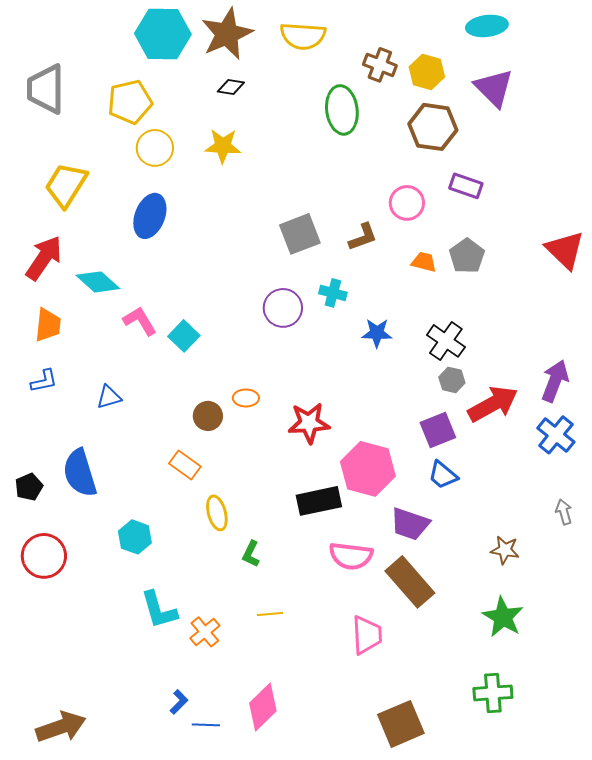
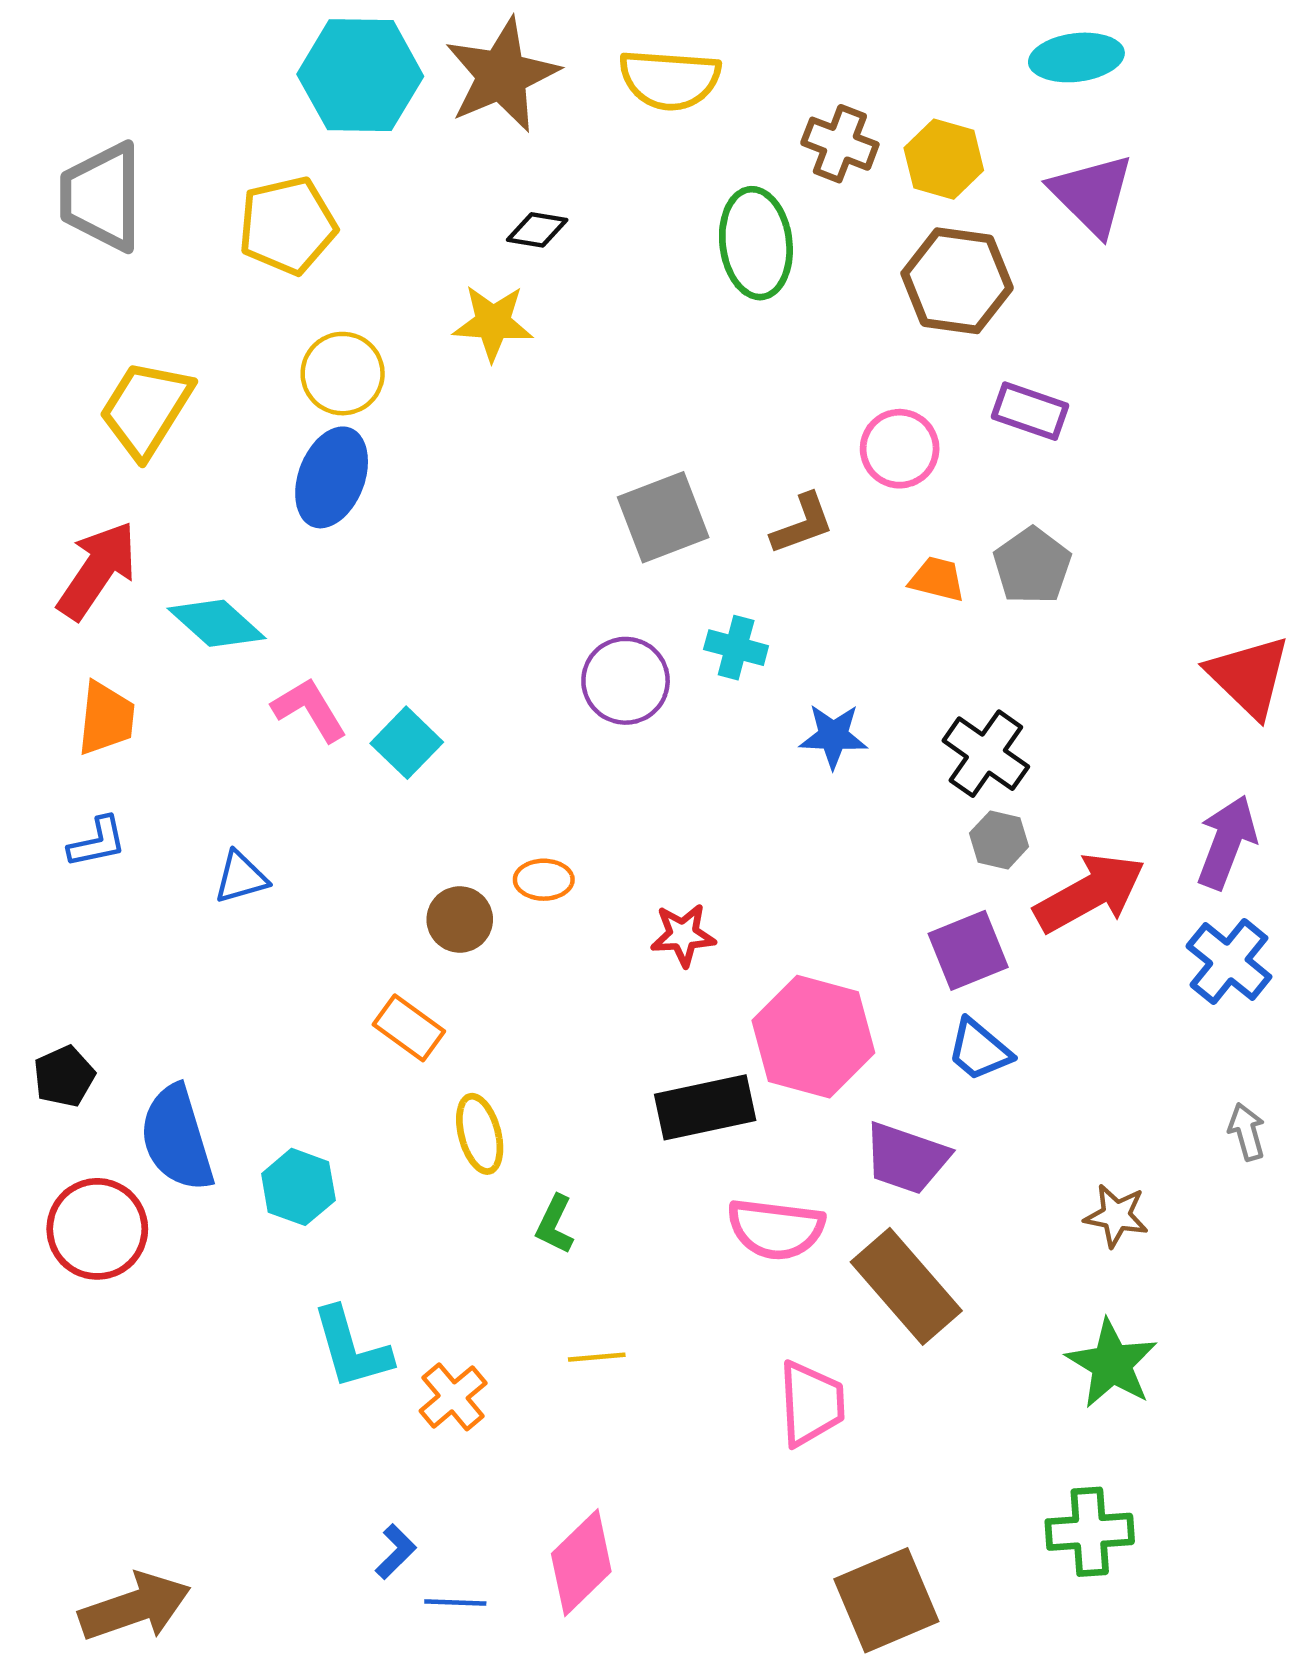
black diamond: (231, 87) -> (537, 230), moved
yellow circle: (155, 148) -> (343, 374), moved
red triangle: (565, 250) -> (1249, 676), moved
red star: (309, 423) -> (683, 935), size x0.7
blue semicircle: (80, 473) -> (177, 1138), moved

